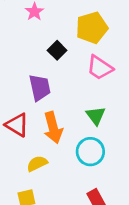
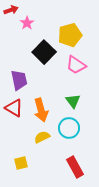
black square: (57, 50) -> (44, 52), size x1.6
purple trapezoid: (40, 88) -> (19, 80), moved
yellow semicircle: (37, 164) -> (42, 137), moved

